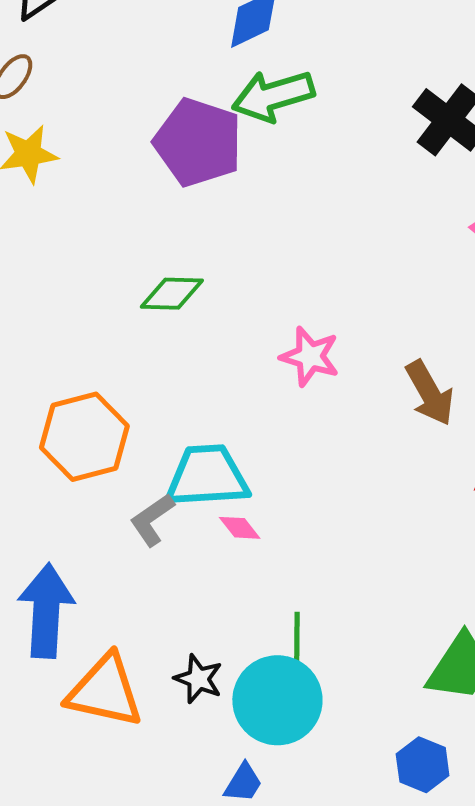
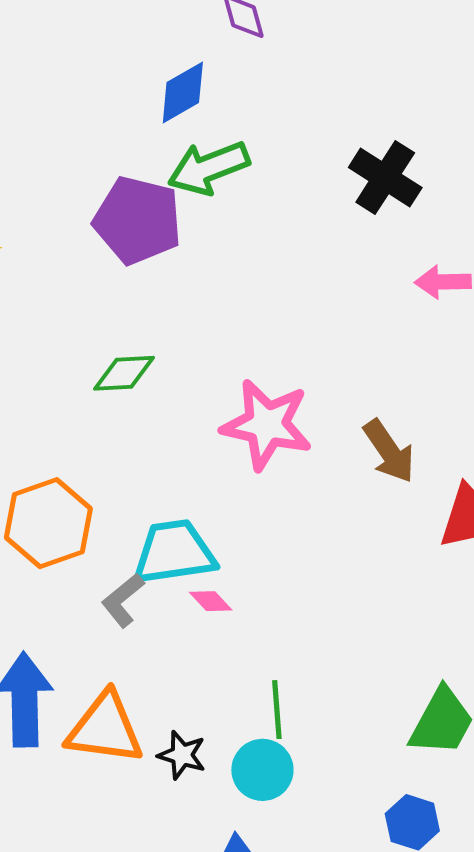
pink star: (310, 356) -> (267, 425), size x1.5
orange triangle: (105, 691) -> (105, 729), moved
cyan circle: (277, 700) -> (262, 770), size x0.7

